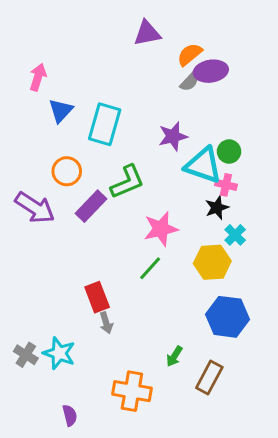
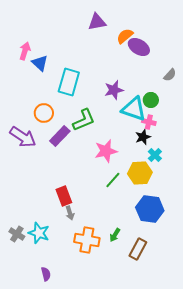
purple ellipse: (211, 71) -> (139, 47), turned 40
gray semicircle: (190, 82) -> (170, 75), moved
blue triangle: (61, 111) -> (40, 63), moved, turned -30
green line: (150, 268) -> (113, 180), moved
orange cross: (132, 391) -> (87, 240), moved

